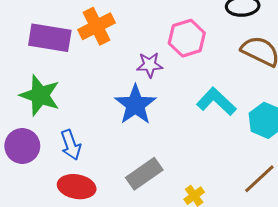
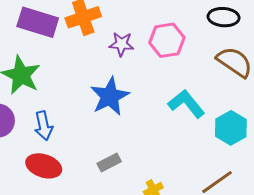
purple star: (150, 65) -> (121, 44), moved
gray rectangle: (144, 174) -> (109, 162), size x0.7

